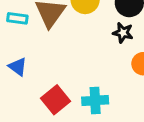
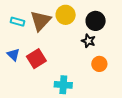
red square: (56, 100) -> (36, 59), moved

